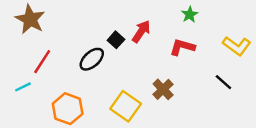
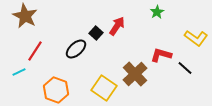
red L-shape: (182, 47) -> (161, 55), moved
brown cross: (163, 89) -> (135, 74), size x1.4

